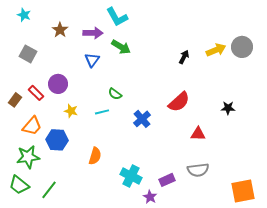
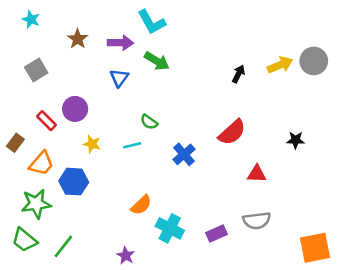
gray square: (28, 54) -> (36, 70), turned 30
brown rectangle: (15, 100) -> (15, 143), moved
orange semicircle: (95, 156) -> (141, 205), moved, turned 30
purple star: (150, 197) -> (126, 256), moved

